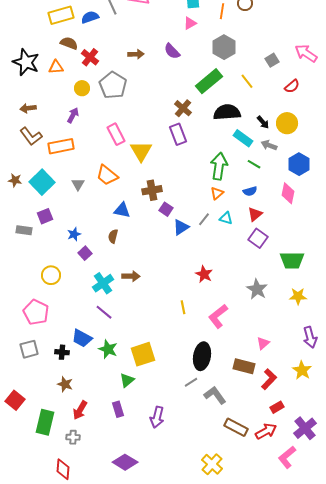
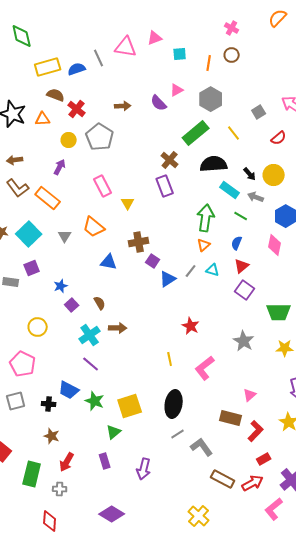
pink triangle: (190, 23) -> (177, 90), moved
orange rectangle: (61, 146) -> (48, 198), turned 50
yellow triangle: (141, 151) -> (128, 203), size x0.6
blue semicircle: (250, 191) -> (237, 243), turned 128
brown semicircle: (113, 236) -> (100, 303), moved, turned 136
black ellipse: (202, 356) -> (174, 404), moved

